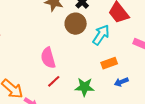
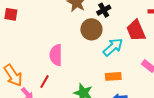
red line: (54, 81) -> (45, 82), moved, turned -32

